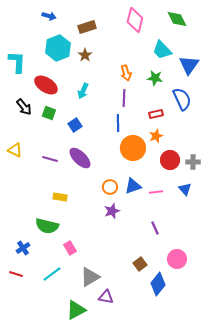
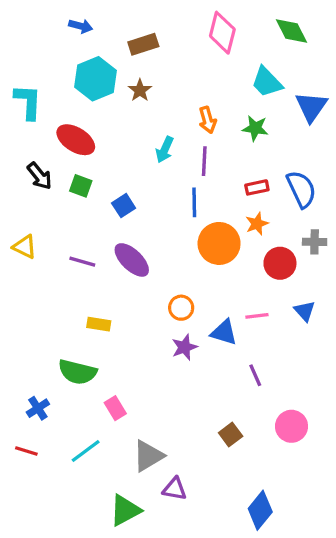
cyan arrow: (83, 91) -> (165, 150), moved
blue semicircle: (182, 99) -> (301, 189), moved
gray cross: (193, 162) -> (315, 242), moved
blue triangle: (133, 186) -> (224, 332), moved, turned 36
blue diamond: (158, 284) -> (260, 510), moved

